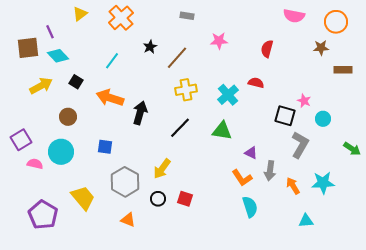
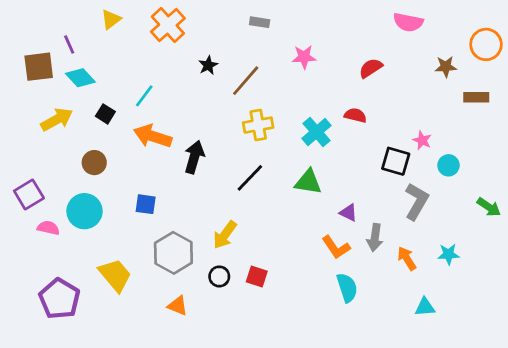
orange circle: (336, 22) -> (486, 44), moved
red semicircle: (267, 49) -> (371, 68), turned 42
cyan line: (112, 61) -> (144, 96), moved
cyan star: (323, 183) -> (449, 254), size x0.7

